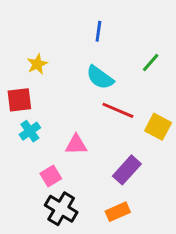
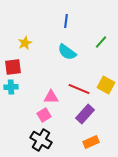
red line: (118, 110) -> (79, 89), moved
cyan cross: (30, 131) -> (11, 87), moved, turned 32
pink square: (51, 176) -> (44, 115), moved
orange rectangle: (118, 212) -> (91, 142), moved

